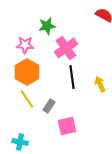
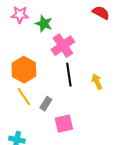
green star: (47, 26) -> (44, 24), turned 30
pink star: (25, 45) -> (20, 15), moved

